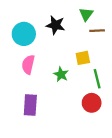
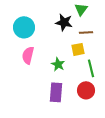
black star: (56, 25) -> (64, 22), moved
brown line: (97, 31) -> (86, 32), moved
purple rectangle: (30, 105) -> (56, 92), moved

